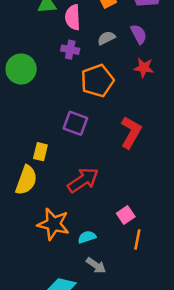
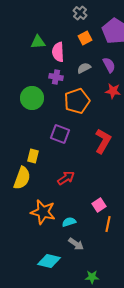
green circle: (21, 69) -> (32, 98), moved
red arrow: (83, 180) -> (66, 178), size x0.7

